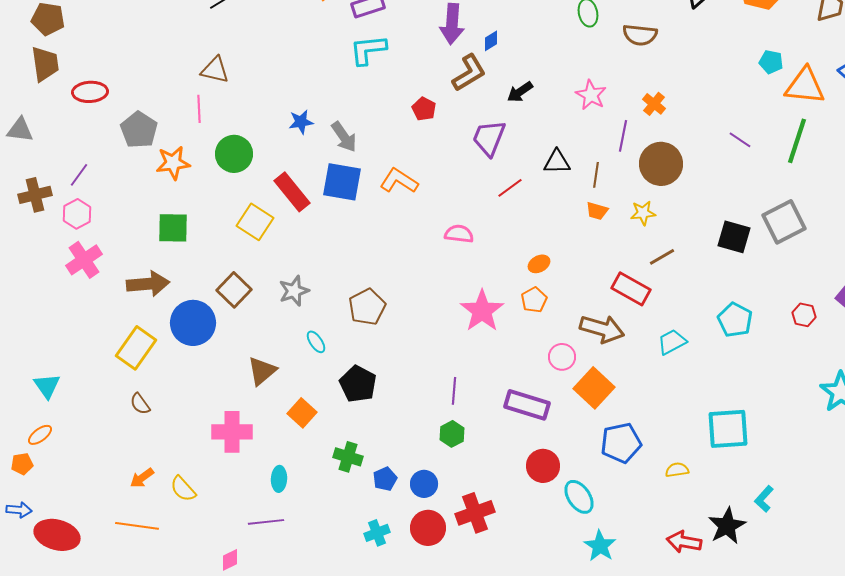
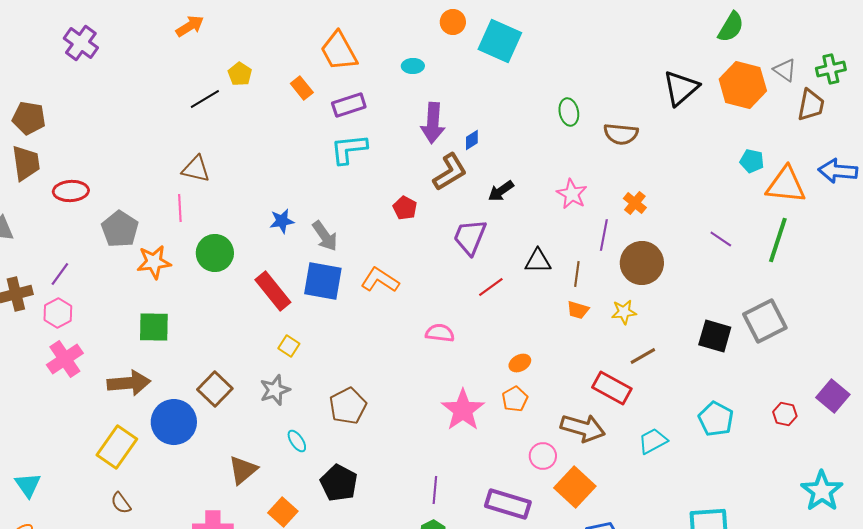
yellow square: (255, 222) -> (289, 346), moved, size x0.6

